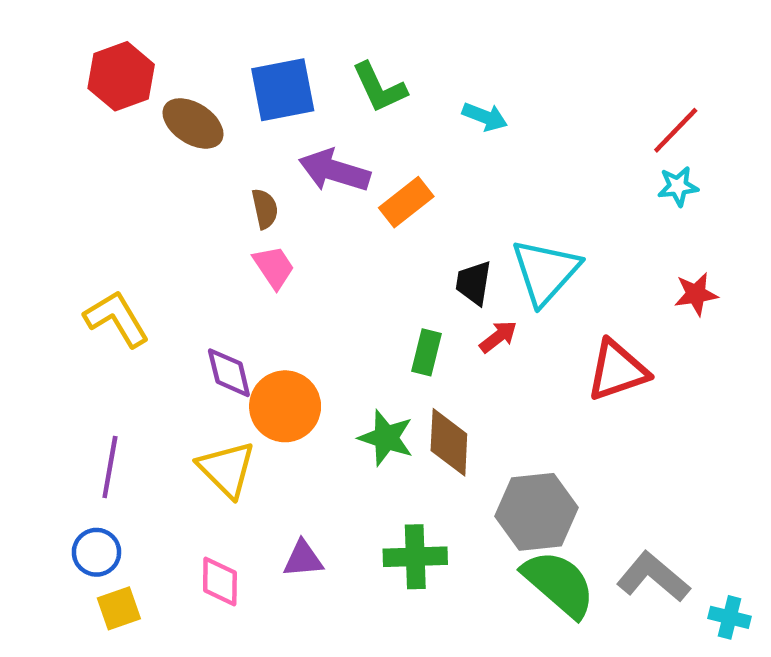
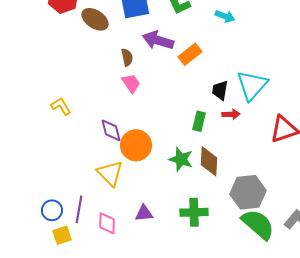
yellow L-shape: (117, 319) -> (61, 106), size x0.7
red arrow: (498, 337) -> (231, 114), turned 36
purple line: (110, 467) -> (79, 209), moved

